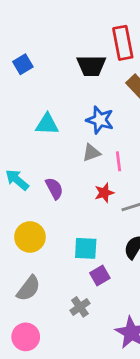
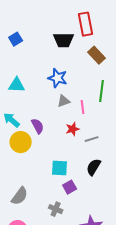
blue star: (100, 120) -> (58, 78), moved
cyan triangle: (47, 124) -> (17, 85), moved
yellow circle: (30, 237) -> (21, 142), moved
gray cross: (80, 307) -> (56, 209), turned -32

